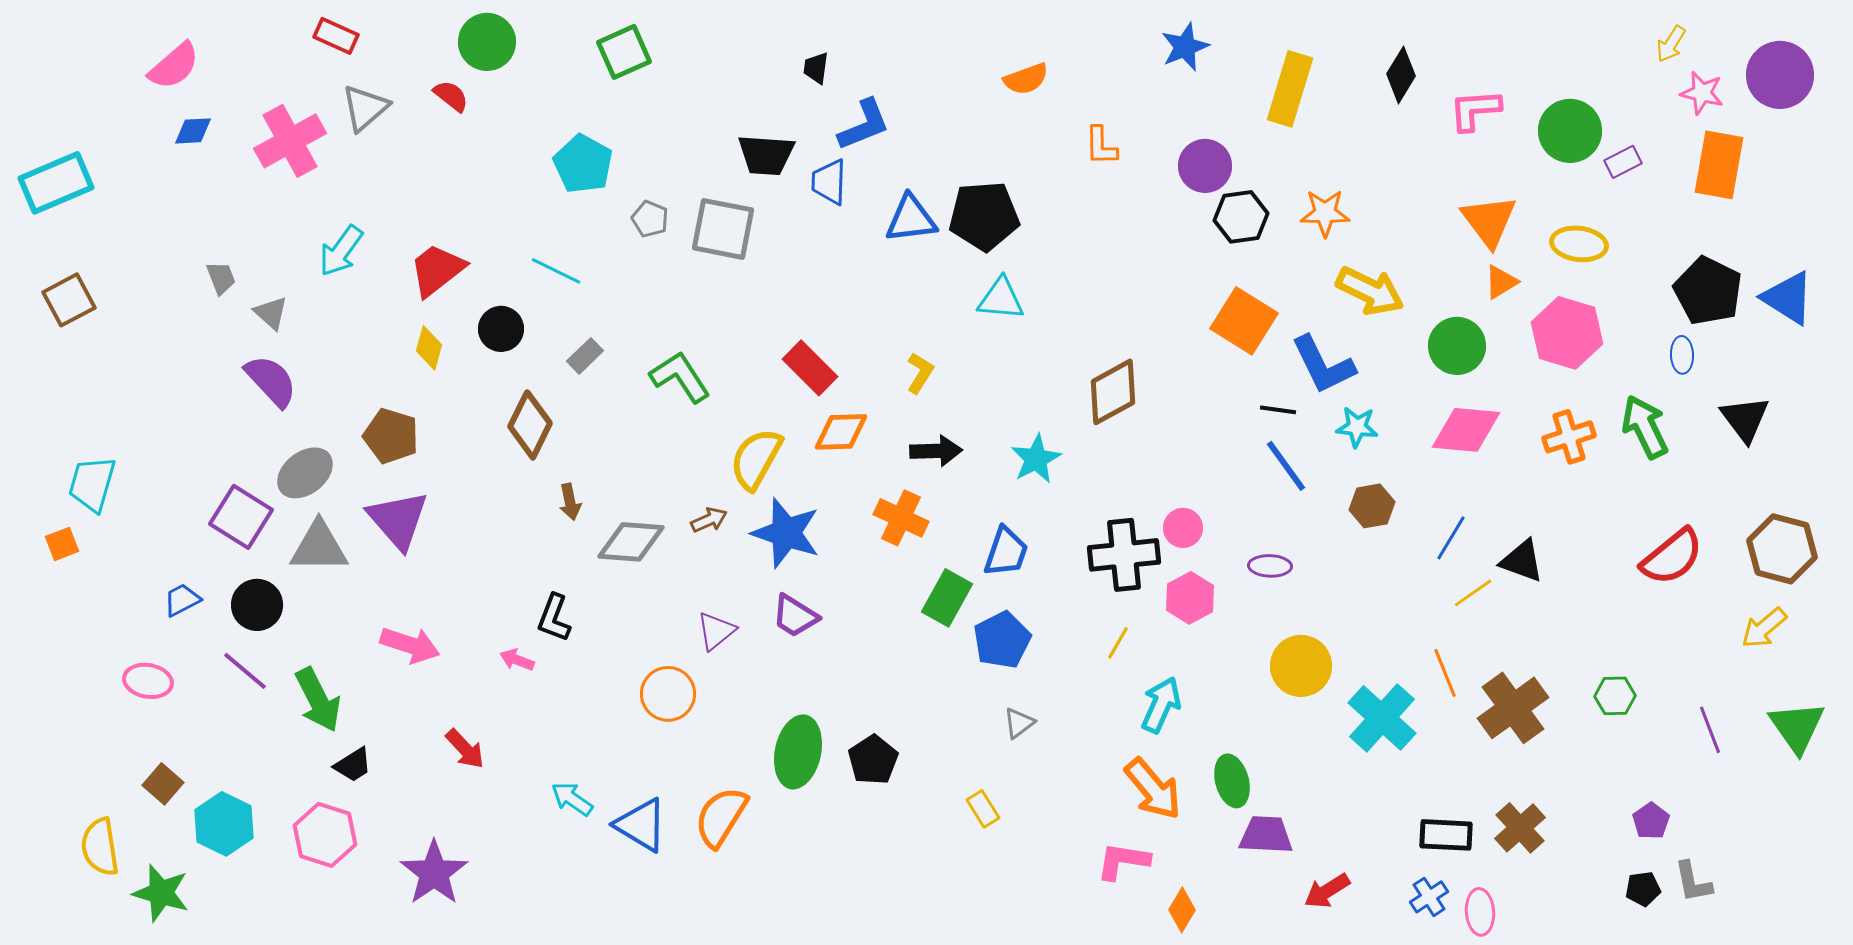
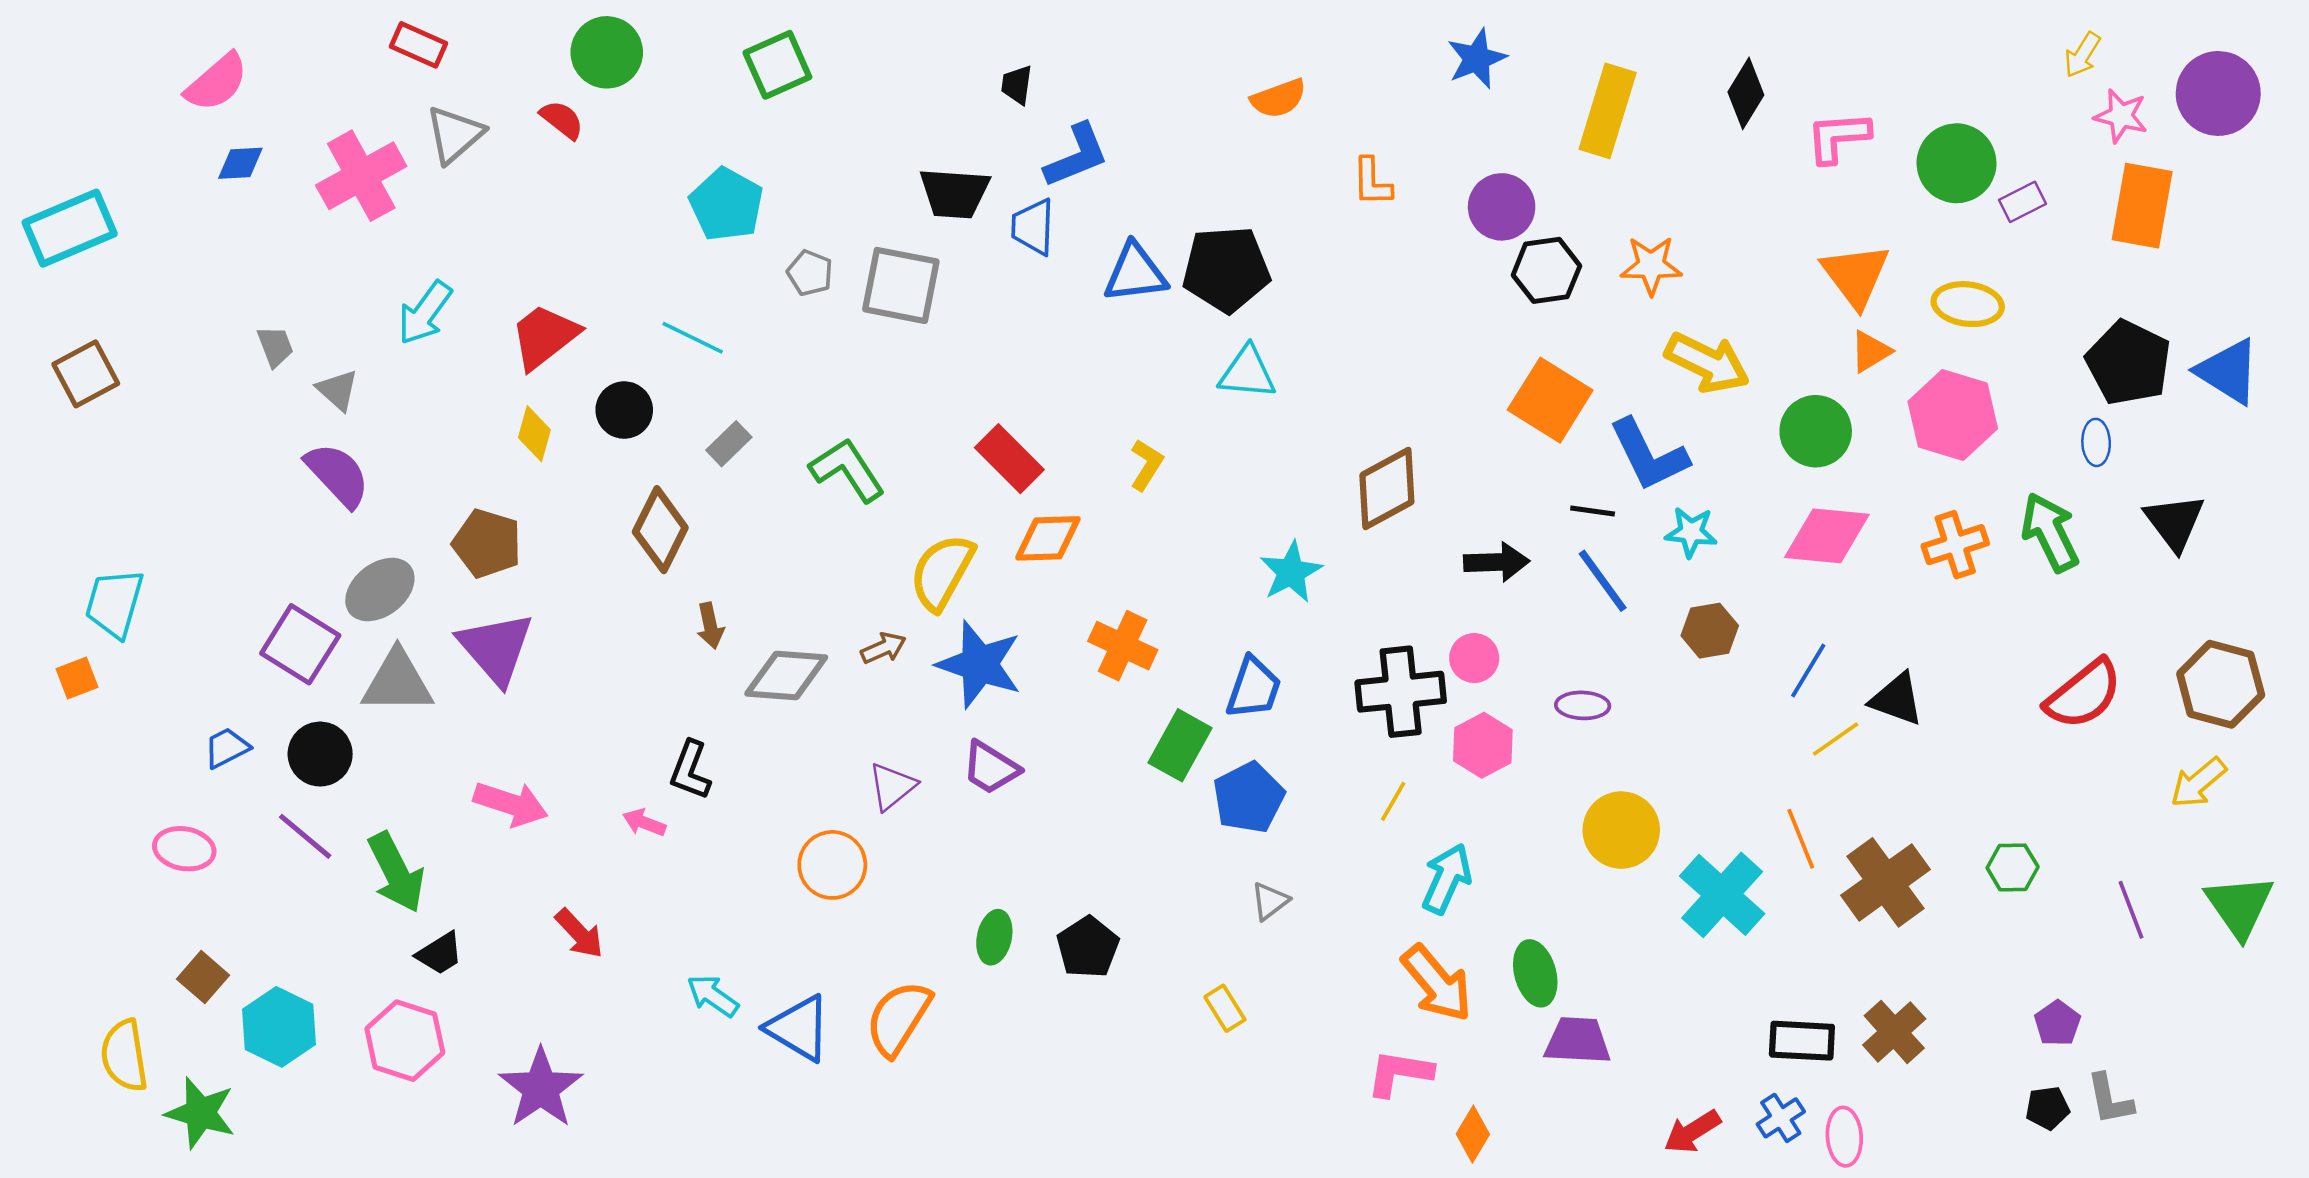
black arrow: (936, 451) -> (1497, 562), moved
green ellipse: (798, 752) -> (994, 937), size x0.6
red arrow: (1327, 891) -> (1692, 1132), moved

